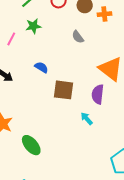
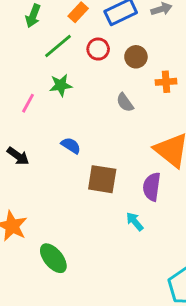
orange cross: (104, 14) -> (166, 82), moved

